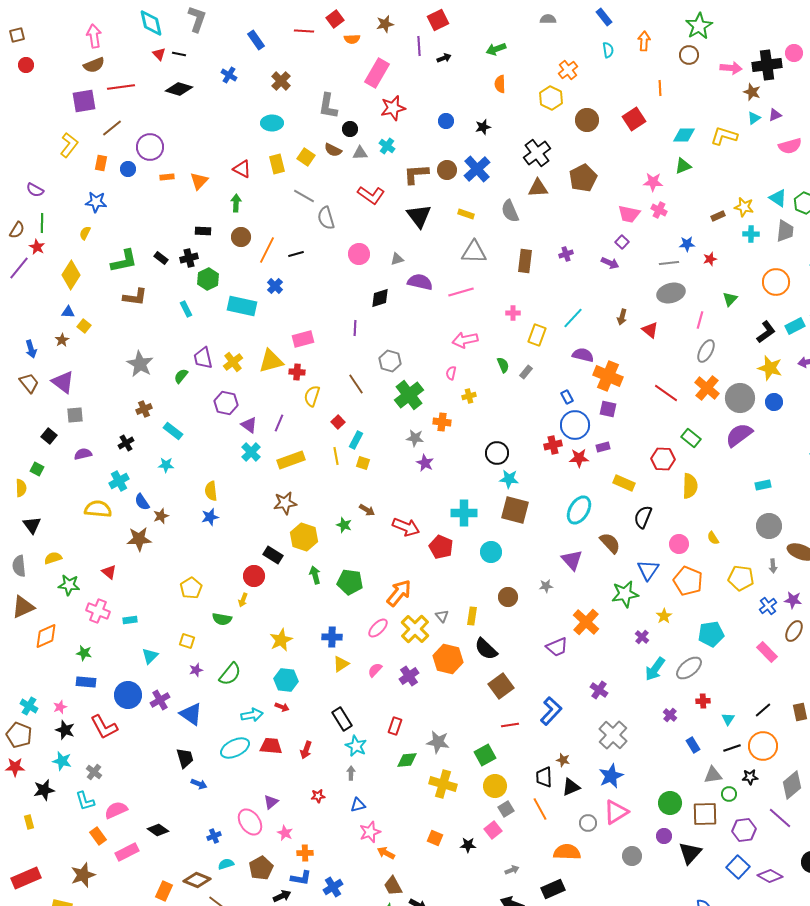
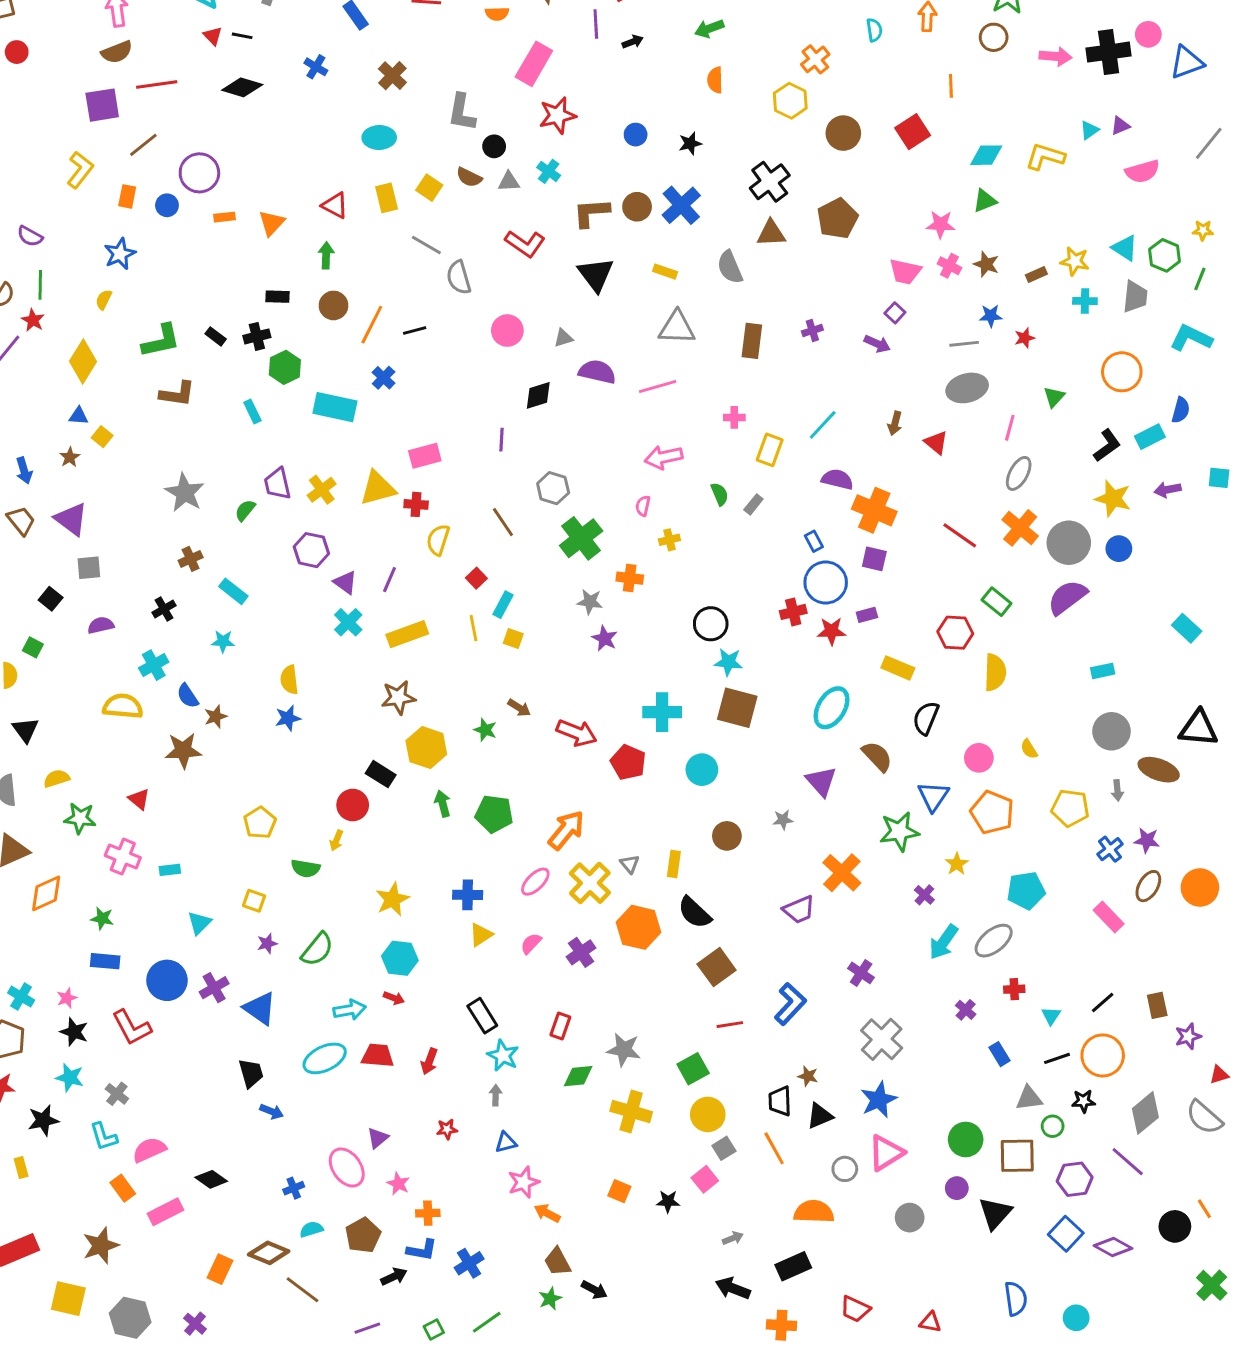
brown star: (752, 92) -> (986, 264), moved
blue star: (96, 202) -> (120, 254), turned -30

